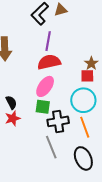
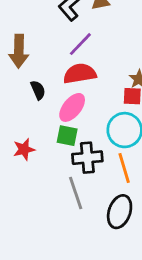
purple line: (48, 41) -> (80, 44), turned 30
black semicircle: (11, 102) -> (38, 90), moved
black ellipse: (83, 158) -> (120, 212), turned 40

